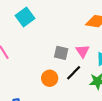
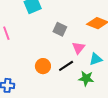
gray square: (61, 53) -> (60, 29), moved

